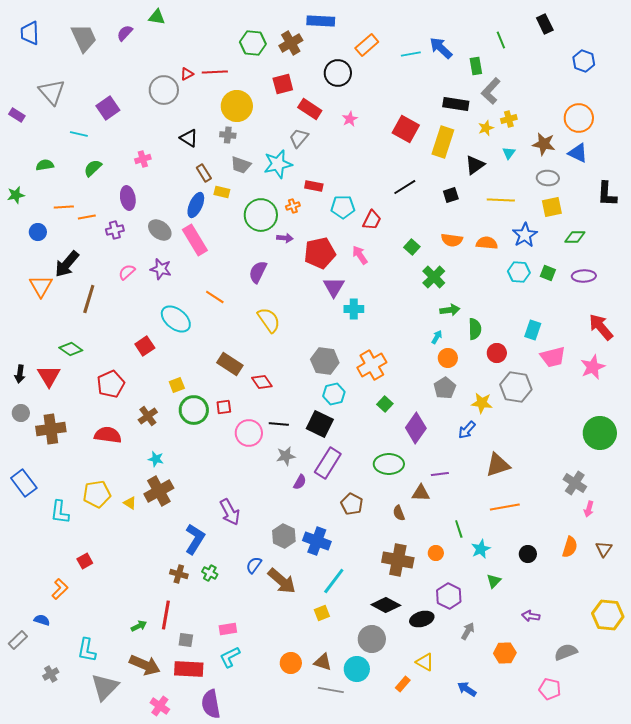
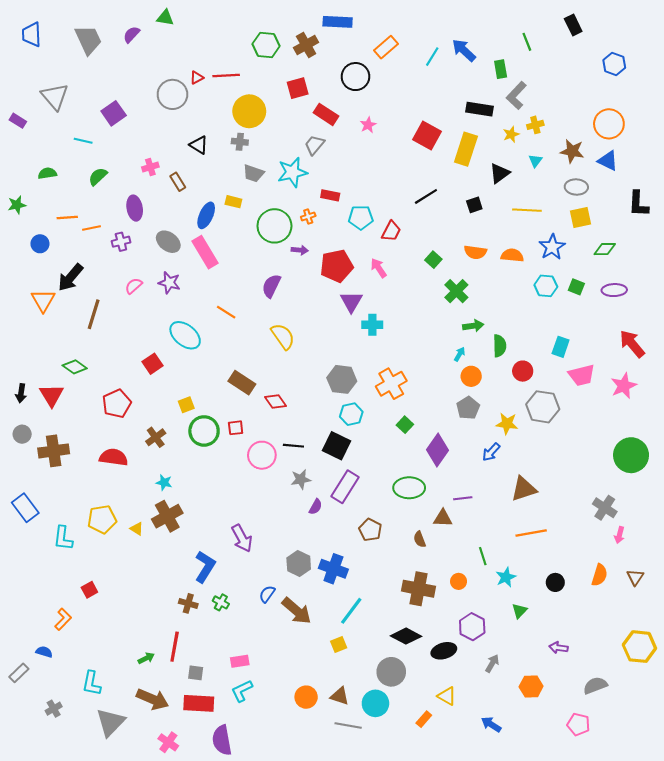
cyan line: (411, 54) -> (432, 57), turned -48
brown rectangle: (204, 173) -> (178, 182), moved

